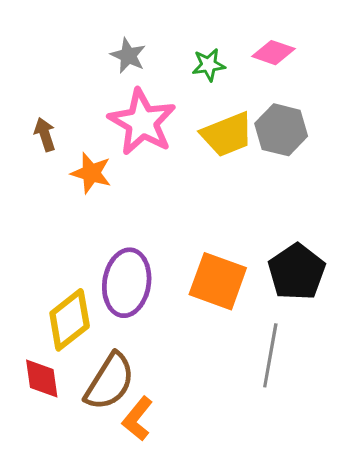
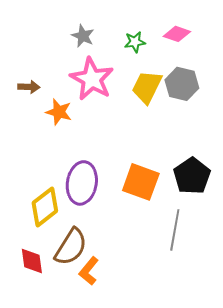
brown arrow: (45, 134) -> (29, 87), turned 110
yellow trapezoid: (227, 134) -> (147, 87), turned 138
red diamond: (42, 378) -> (32, 261), moved

